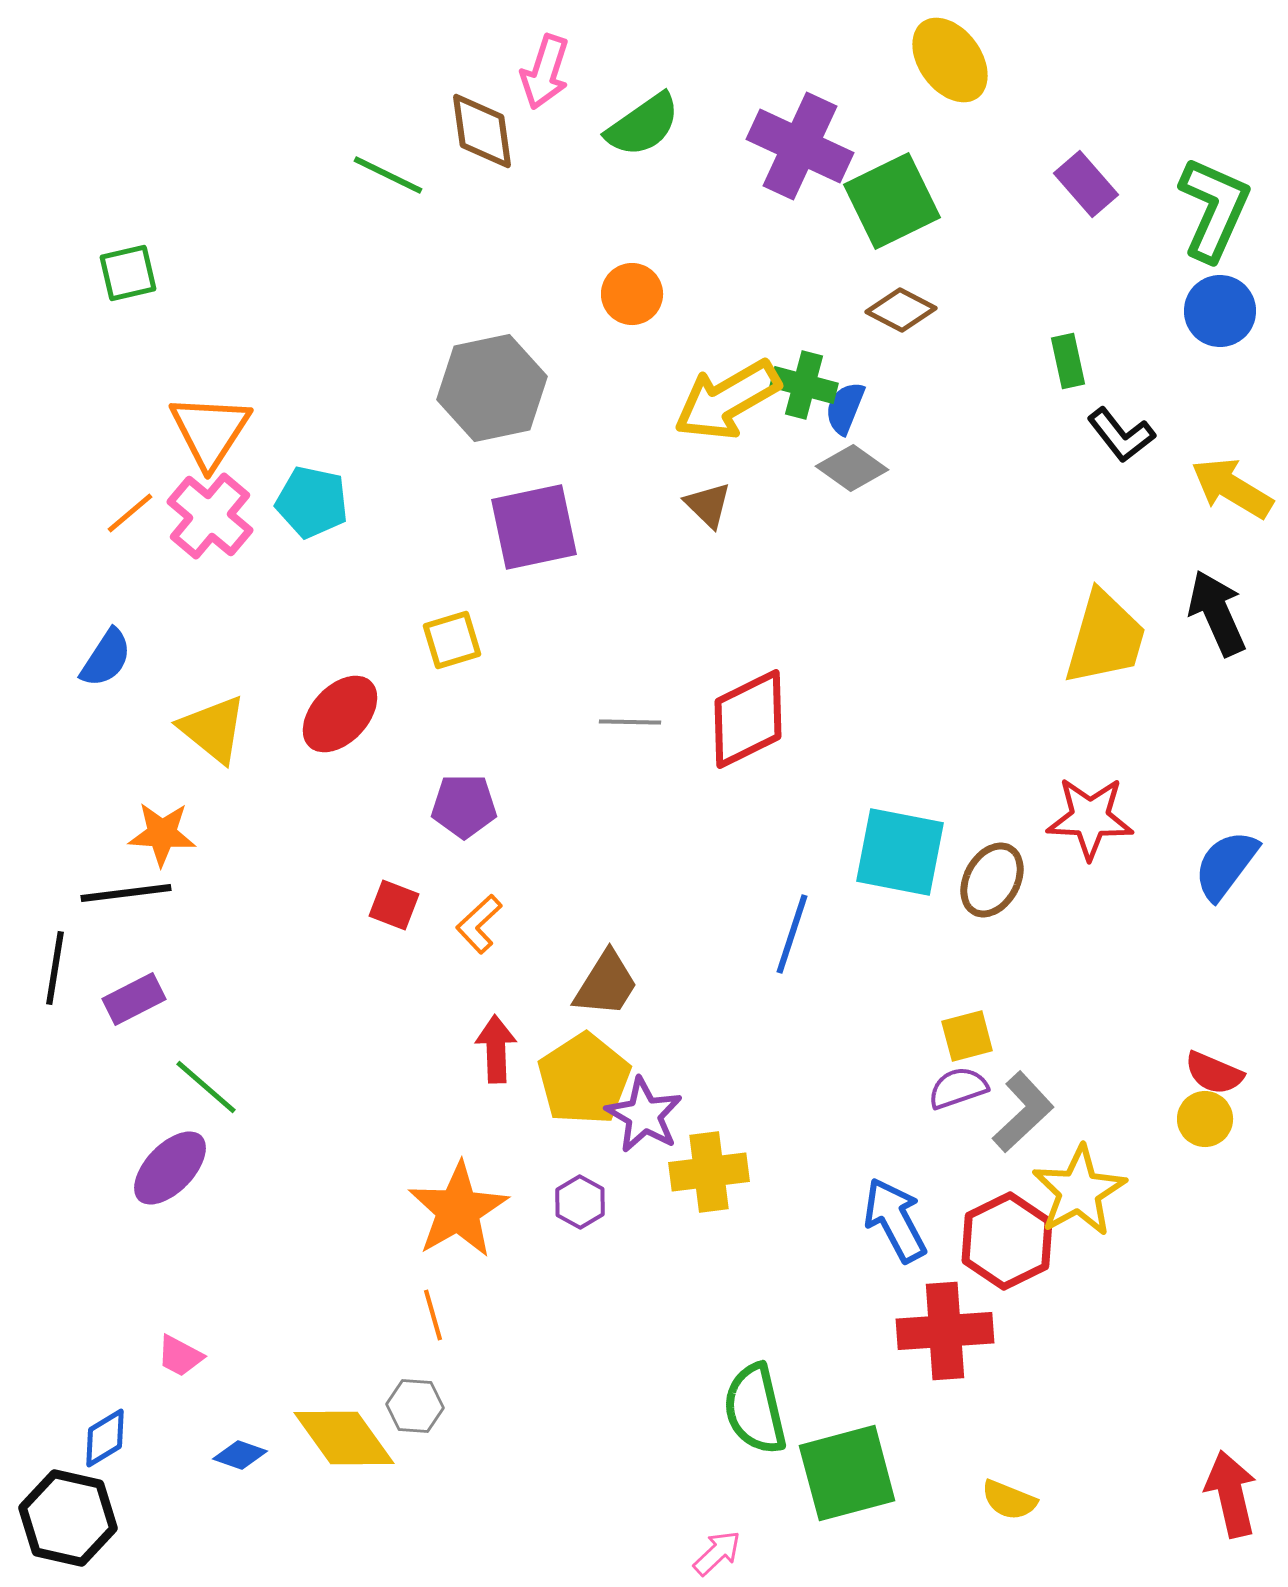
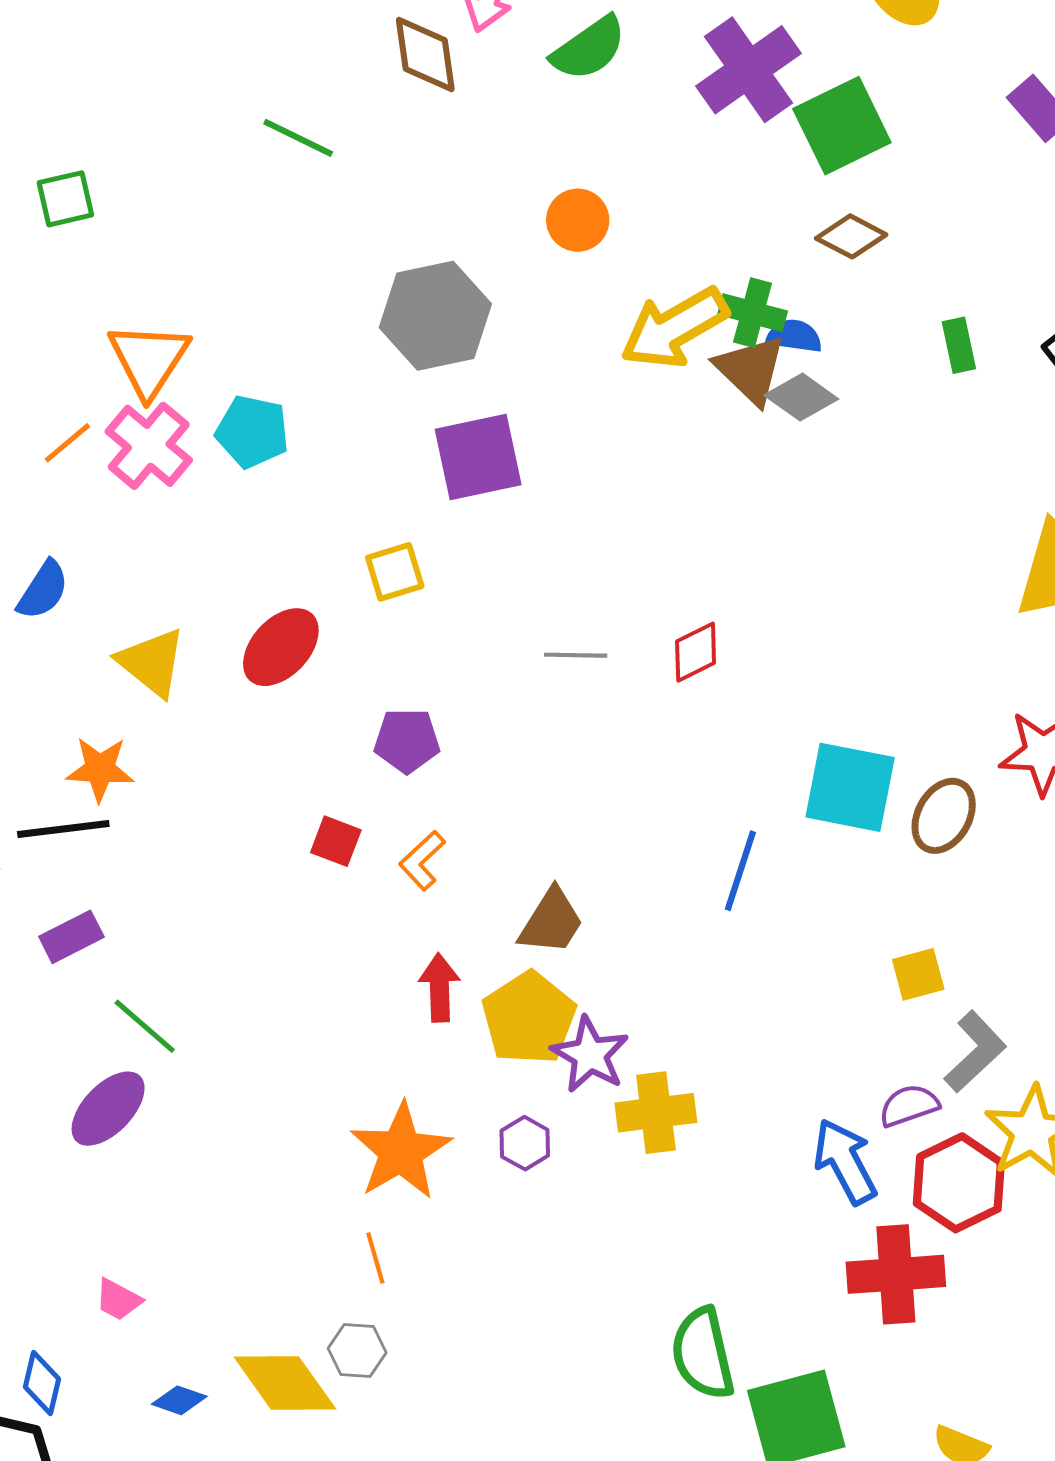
purple cross: (800, 146) -> (748, 70), turned 30
green line: (388, 175) -> (298, 138), moved
green rectangle: (1068, 361) -> (959, 345), moved
blue semicircle: (845, 408) -> (794, 336), turned 76
brown triangle: (708, 505) -> (750, 370), moved, size x1.5
red diamond: (748, 719) -> (696, 652), size x0.6
purple semicircle: (958, 1088) -> (909, 1106), moved
blue diamond: (105, 1438) -> (42, 1383), turned -46

